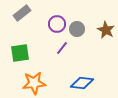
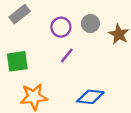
gray circle: (77, 29) -> (90, 24), moved

